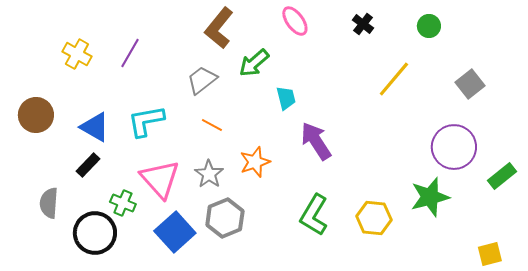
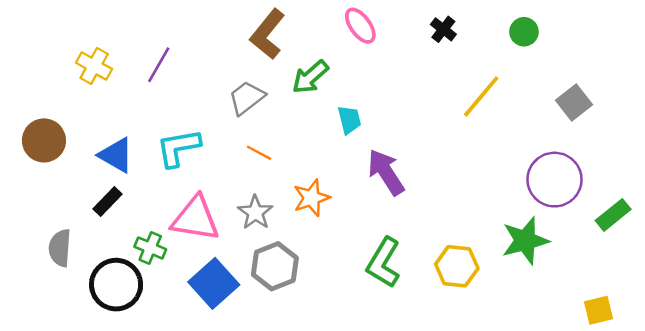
pink triangle: (160, 179) -> (195, 219), turned -39

